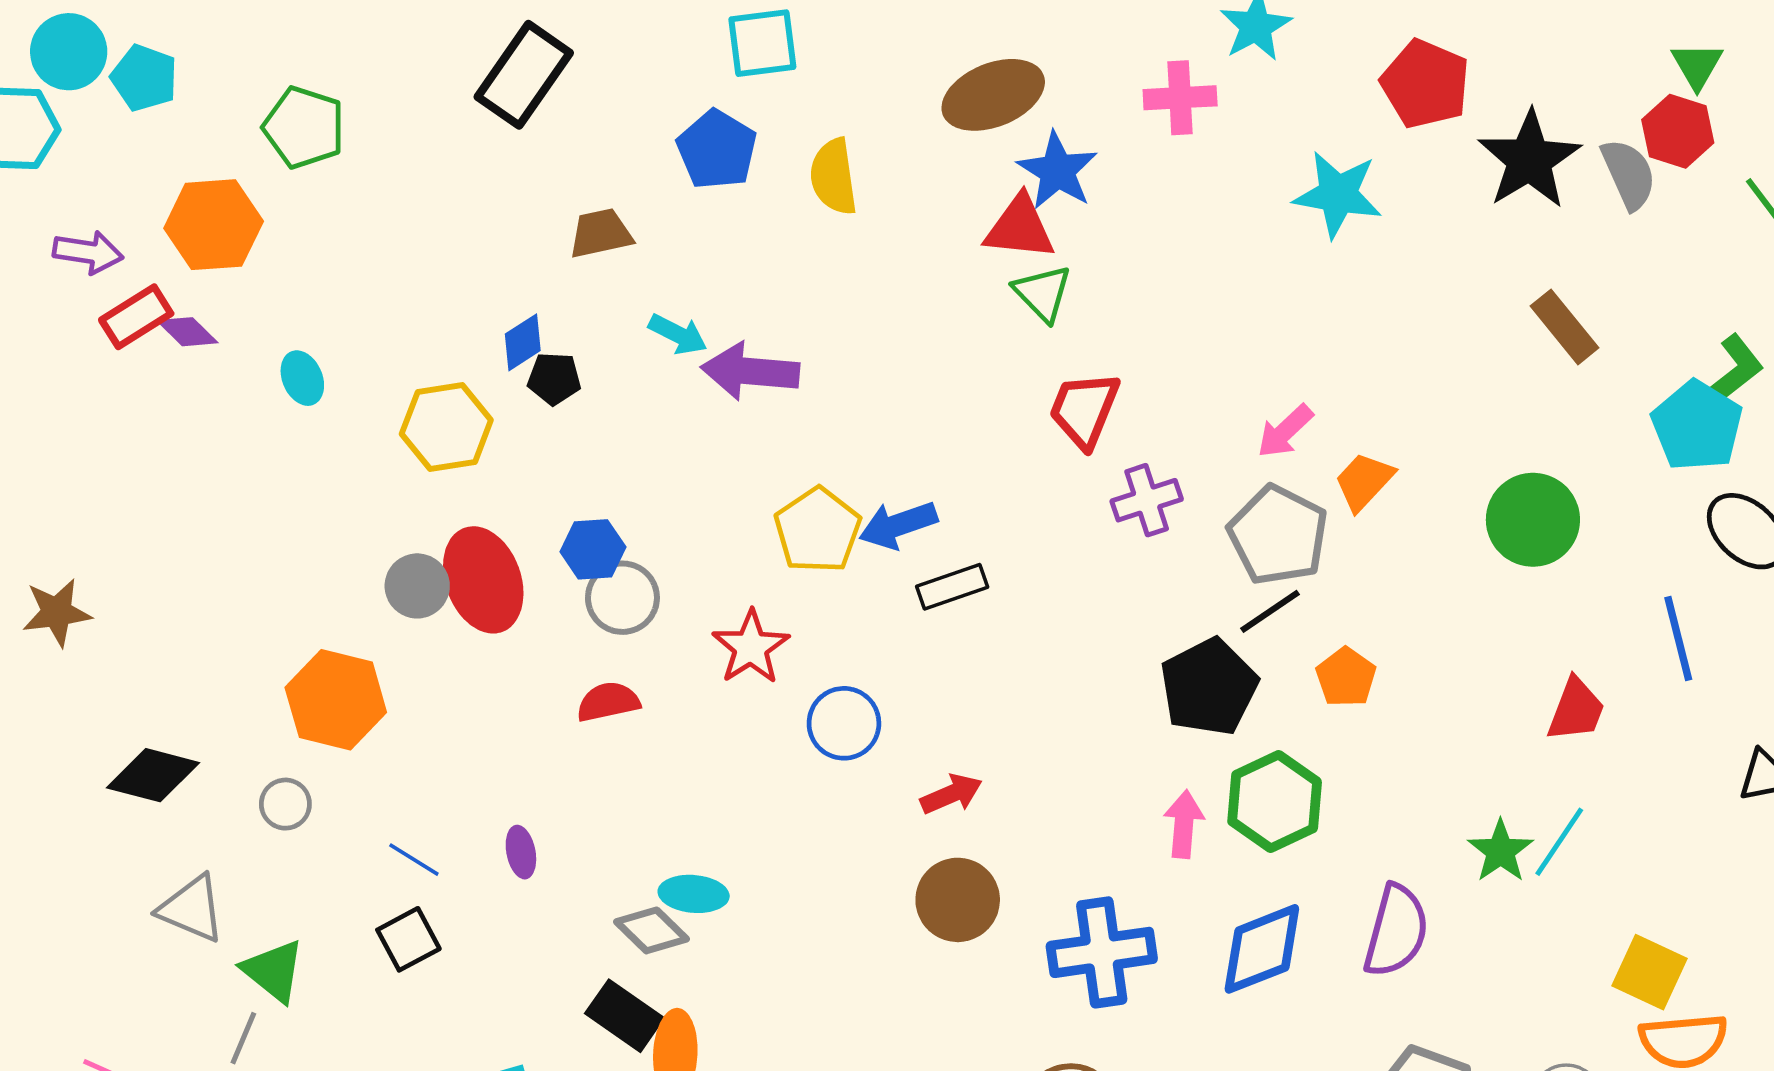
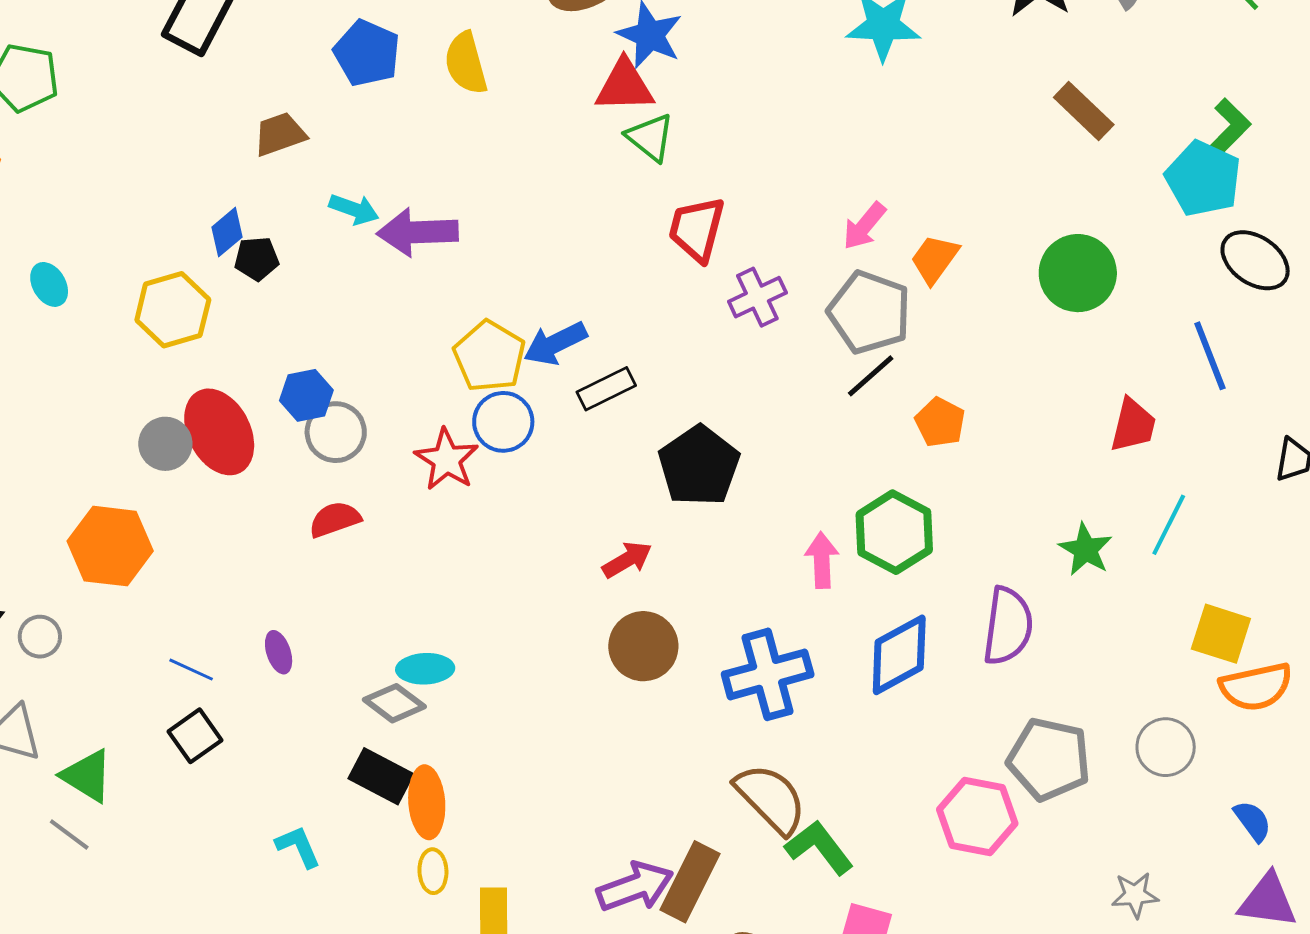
black pentagon: (1209, 687) -> (699, 466), moved
blue circle: (844, 723) -> (503, 422), moved
gray circle: (285, 804) -> (40, 637), moved
cyan line: (1559, 842) -> (1169, 525), moved
gray line: (243, 1038) -> (69, 834), turned -69

